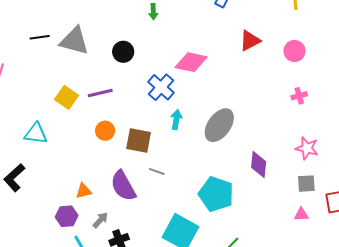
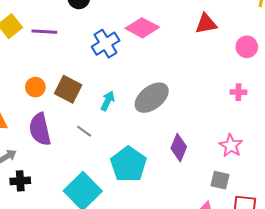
cyan arrow: (176, 120) -> (108, 101), moved
orange circle: (105, 131) -> (35, 87), moved
gray line: (157, 171) -> (84, 131), moved

